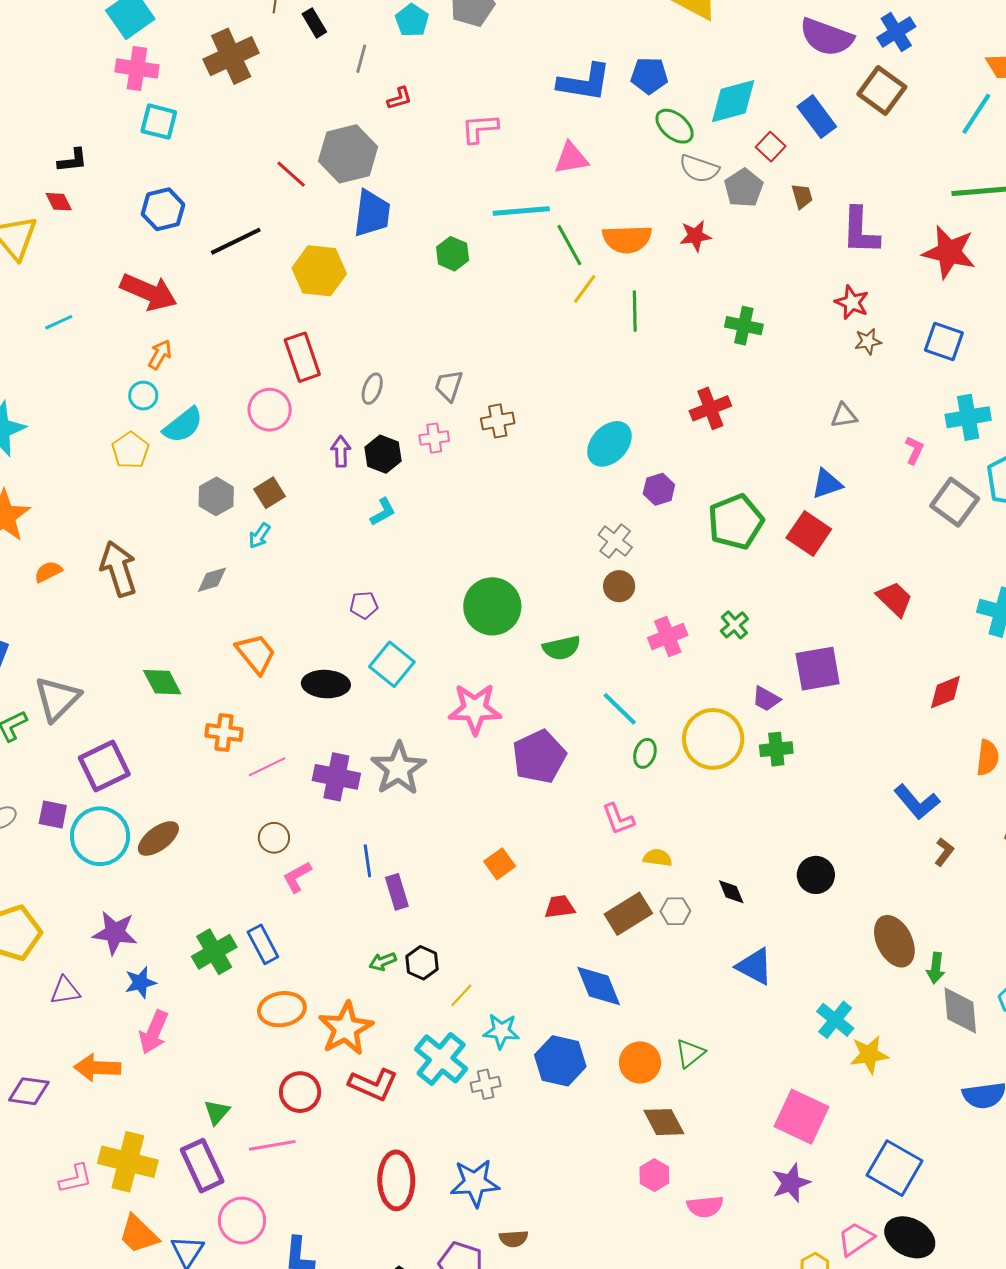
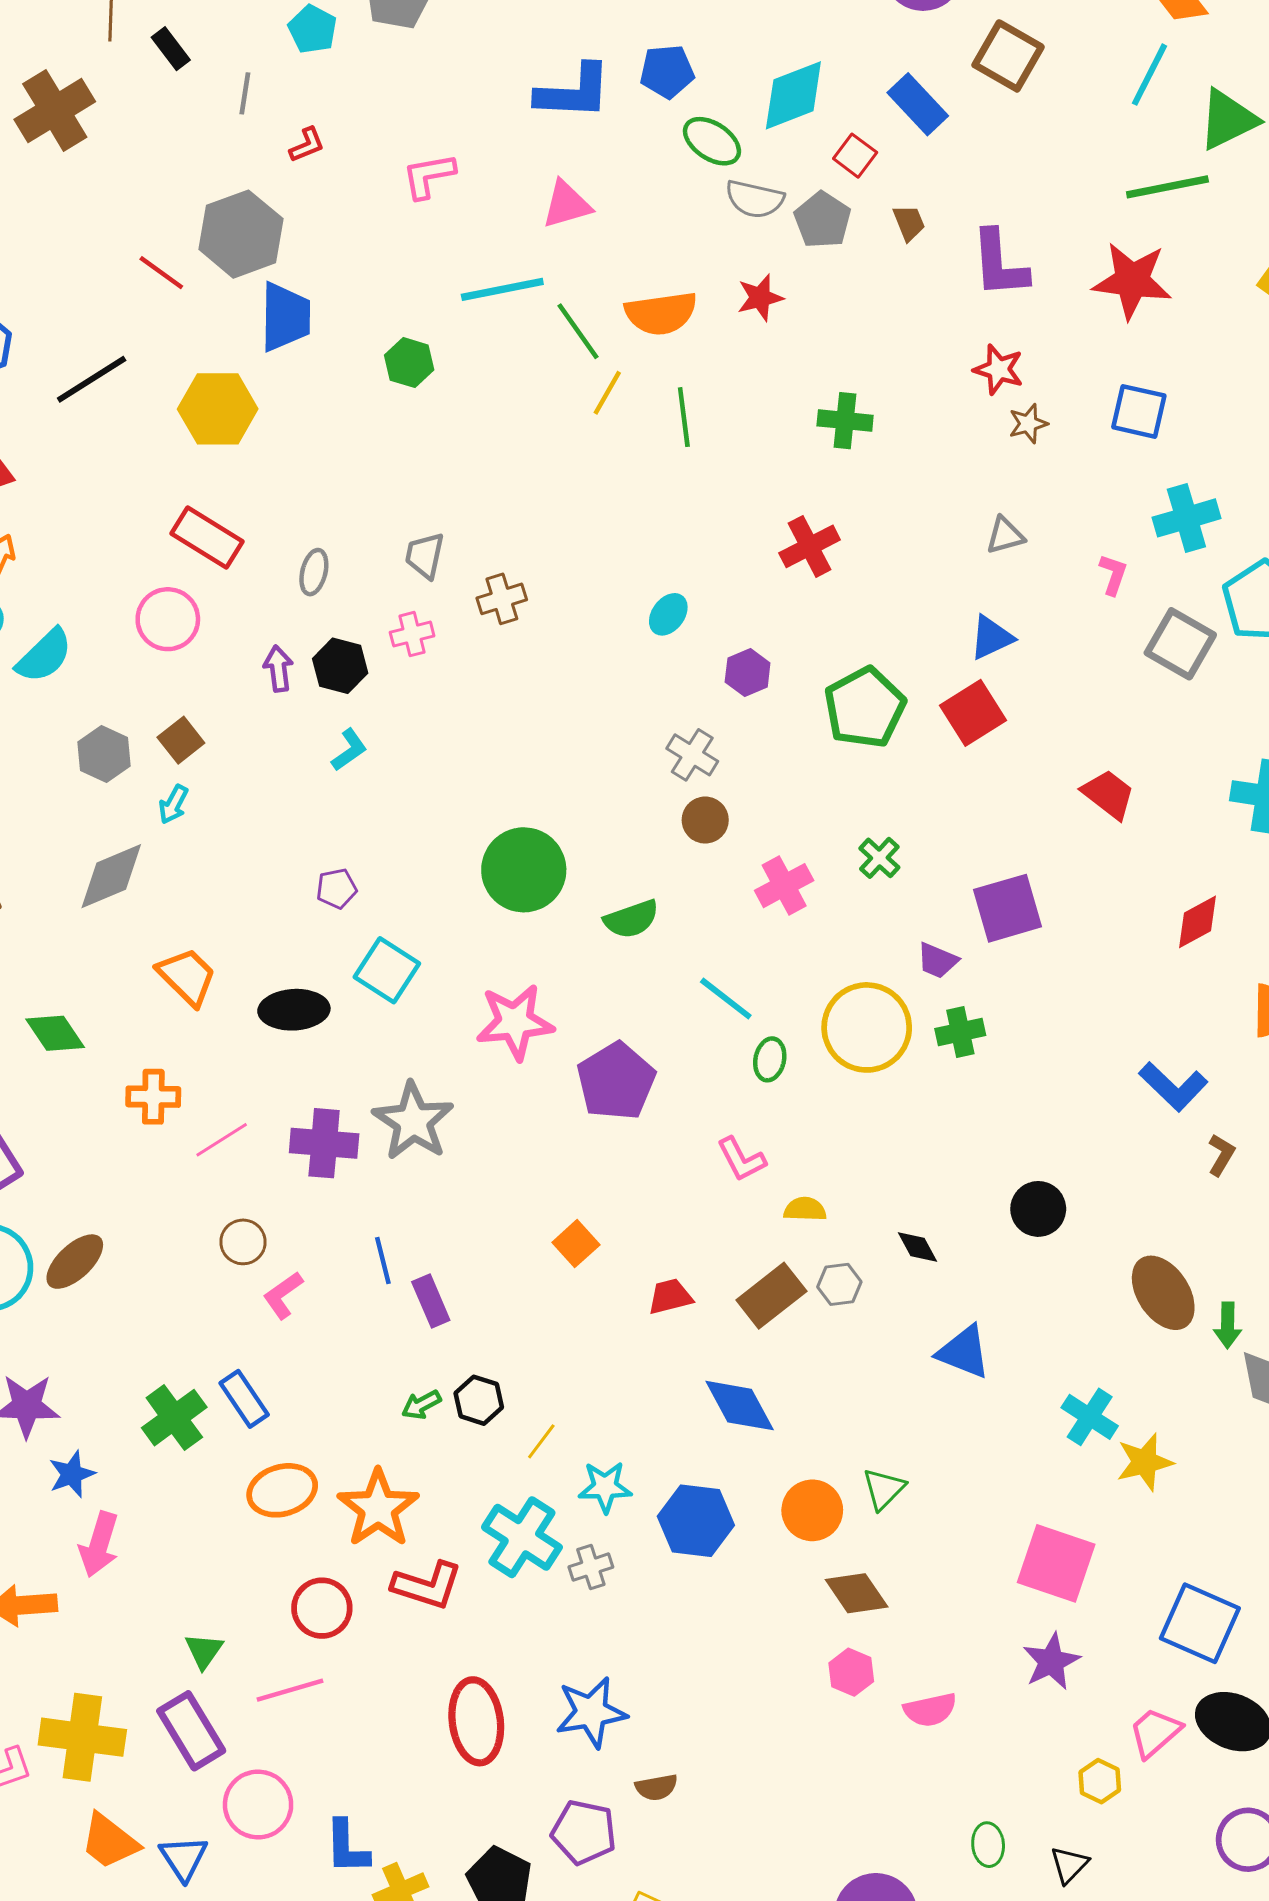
red rectangle: (302, 357) -> (207, 538), turned -33
cyan ellipse: (609, 444) -> (668, 614), size x0.6
red square: (809, 534) -> (973, 713), turned 30
gray diamond: (212, 580) -> (111, 876), size x1.6

